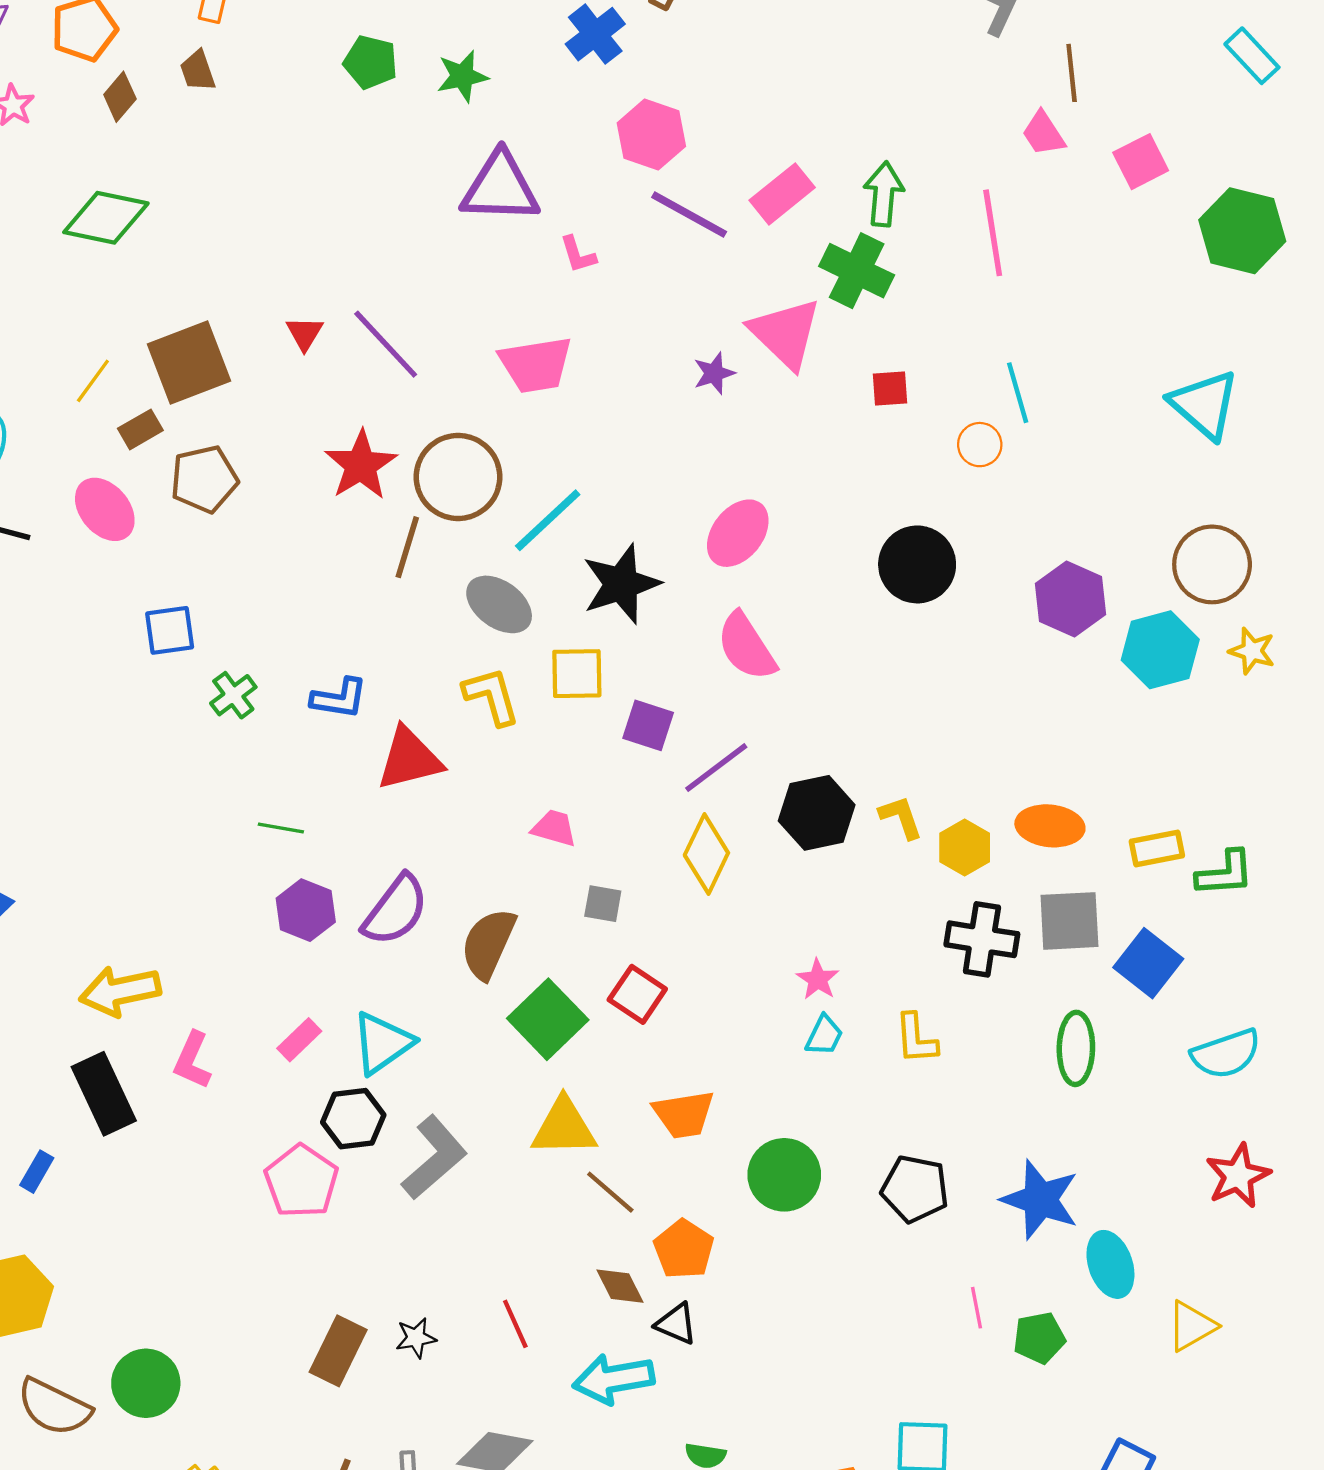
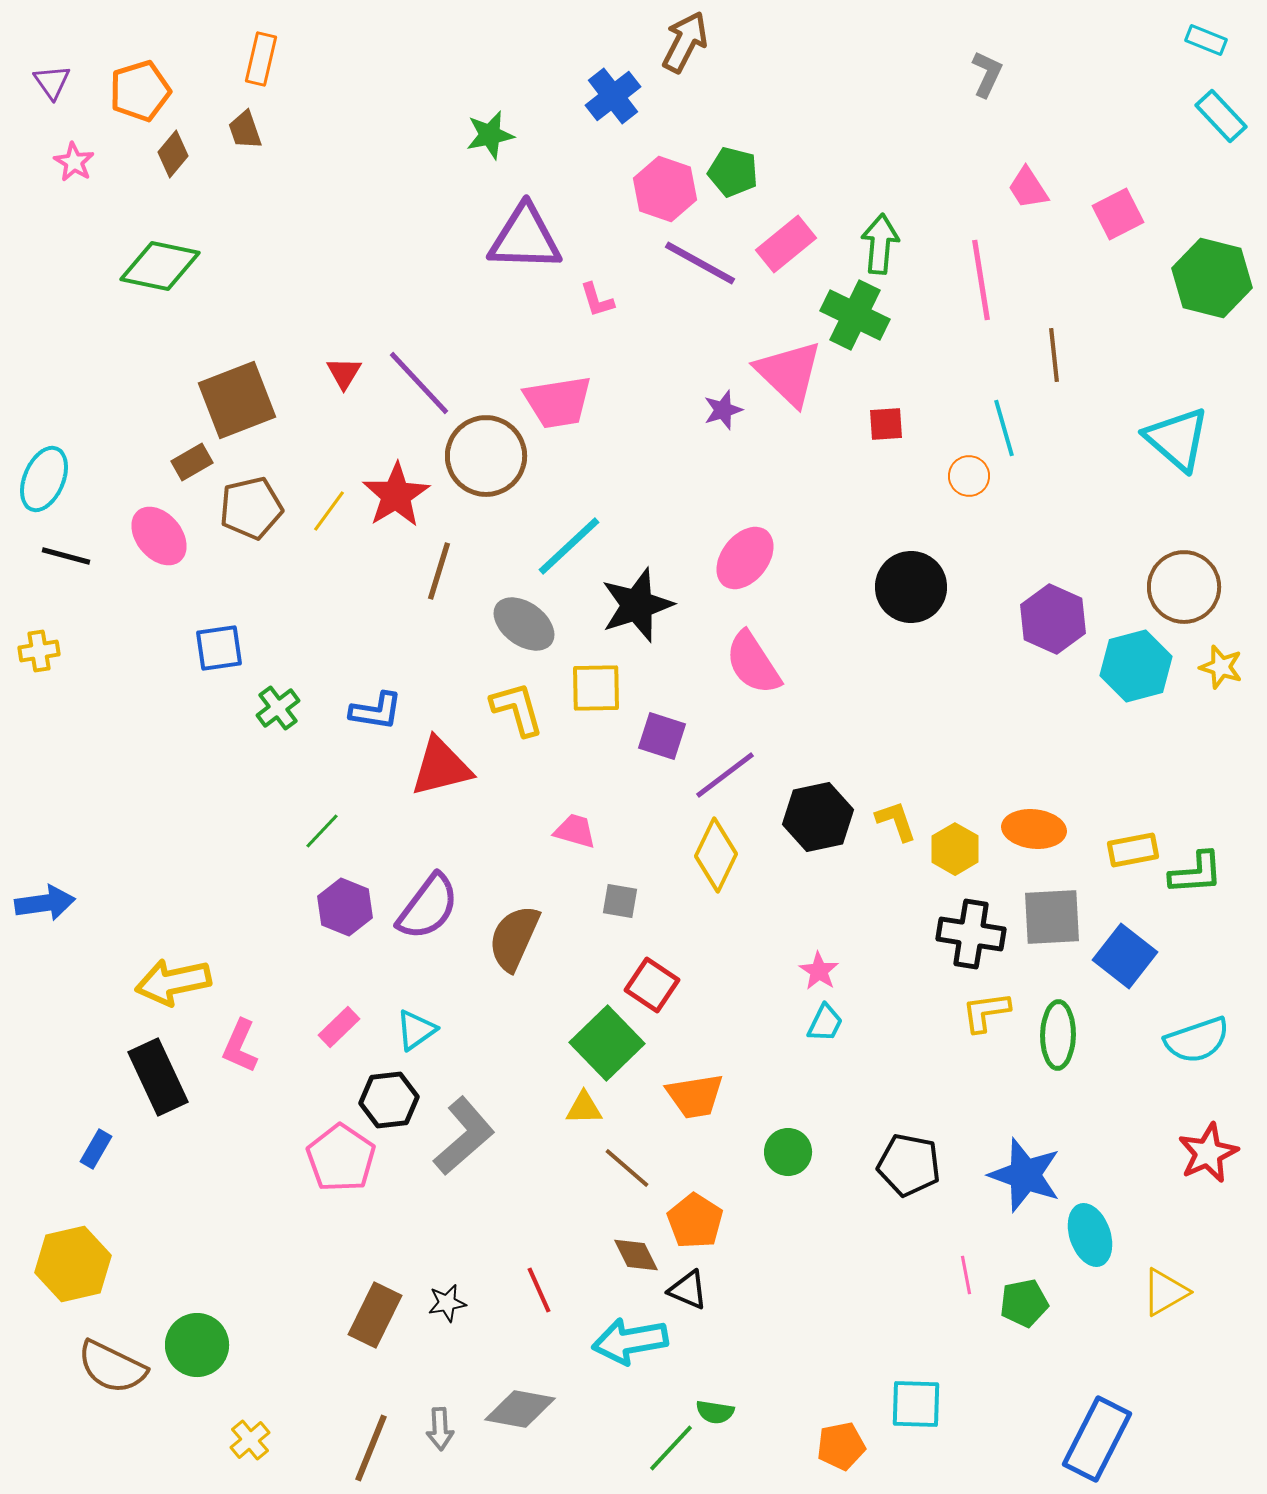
green pentagon: (371, 62) -> (733, 172), moved
brown line: (1072, 73) -> (1054, 355), moved
yellow line: (93, 381) -> (329, 511), moved
brown circle: (458, 477) -> (486, 456), moved
green line: (281, 828) -> (322, 831), turned -57
green square: (548, 1019) -> (607, 1043), moved
yellow L-shape: (916, 1039) -> (986, 1012), moved, turned 86
cyan triangle: (382, 1043) -> (416, 1030), size x0.7
yellow triangle: (564, 1127) -> (584, 1108), size x0.6
green circle: (784, 1175) -> (788, 1152), size x0.7

